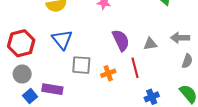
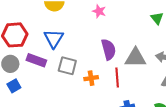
gray triangle: (150, 44) -> (135, 58), size x1.6
purple rectangle: (52, 89) -> (36, 60), moved

